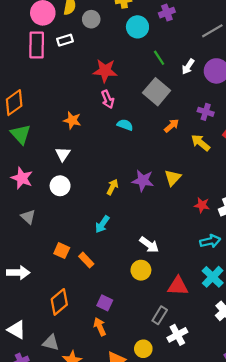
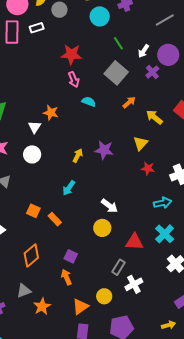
purple cross: (206, 112) -> (152, 72), moved, turned 32
orange star: (72, 120) -> (51, 113), moved
yellow triangle: (173, 178) -> (141, 143), moved
red star: (202, 205) -> (148, 168), moved
gray triangle: (51, 343) -> (24, 291), turned -35

